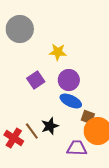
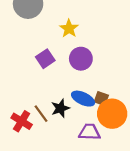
yellow star: (58, 52) -> (69, 28), turned 30
blue ellipse: (71, 101) -> (83, 99), moved

